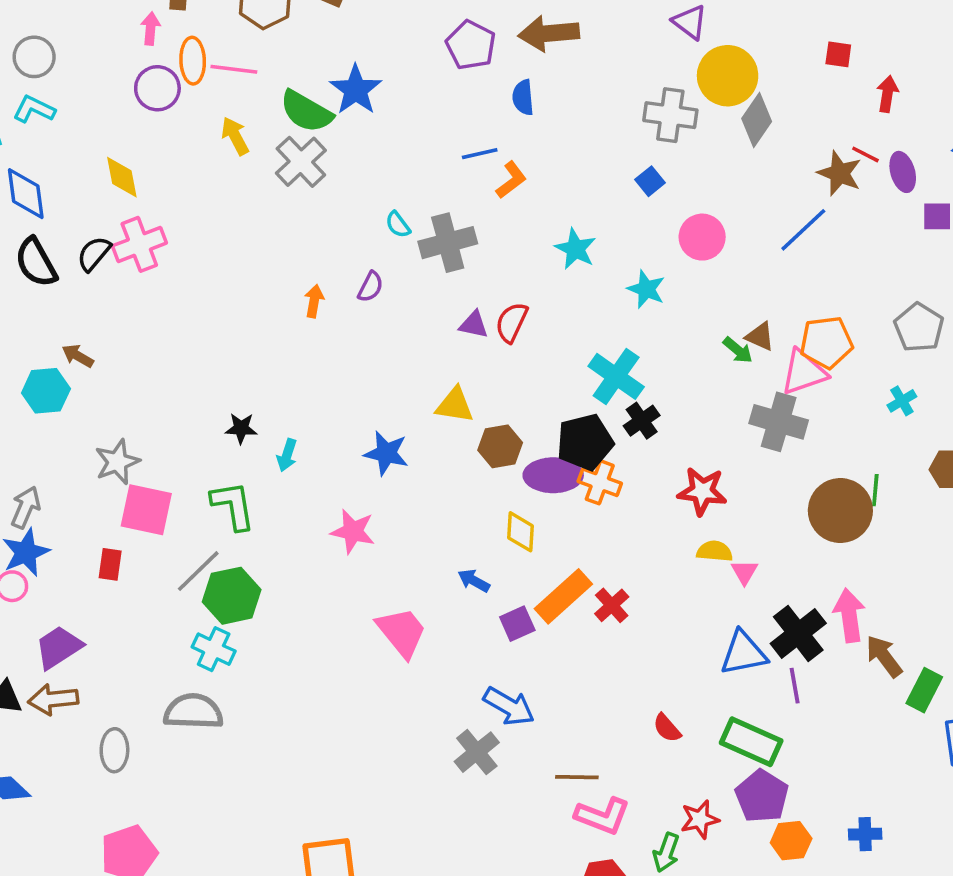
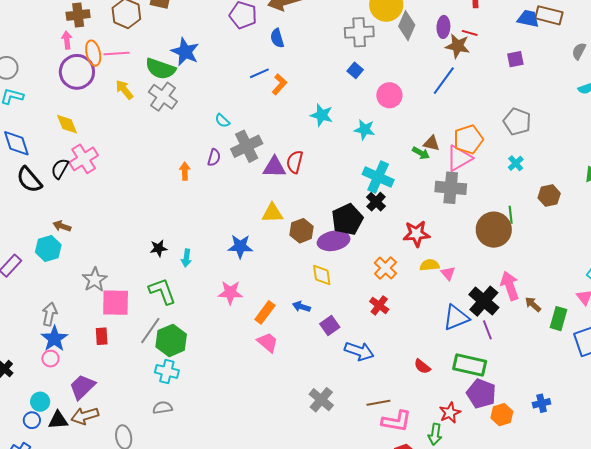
purple circle: (157, 88) -> (77, 72), size x1.4
purple ellipse: (903, 172) -> (443, 27), moved, turned 30
gray cross: (448, 243) -> (247, 146), moved
purple triangle: (474, 325) -> (274, 167), size x1.4
cyan cross: (616, 376) -> (378, 177), moved
orange cross: (600, 482) -> (385, 268), moved, turned 35
orange rectangle: (563, 596) -> (265, 312), moved, size x0.7
pink trapezoid: (402, 632) -> (268, 342), size x0.7
brown arrow: (884, 656) -> (533, 304), size x0.7
blue arrow: (509, 706) -> (359, 351), moved
gray semicircle: (193, 711) -> (163, 408), size x0.6

